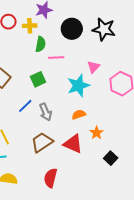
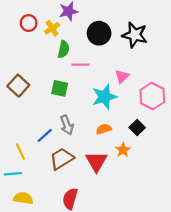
yellow cross: (30, 26) -> (52, 28), turned -32
green square: (38, 79) -> (60, 88), turned 35
blue line: (25, 106) -> (45, 135), moved
red triangle: (73, 144) -> (96, 162), turned 35
black square: (111, 158) -> (137, 127), moved

